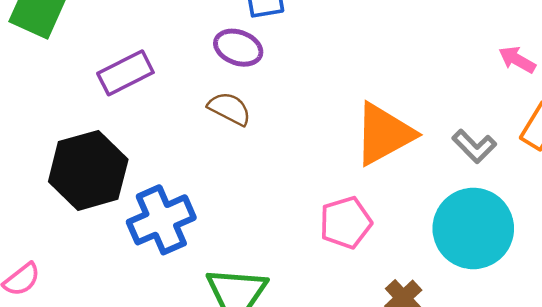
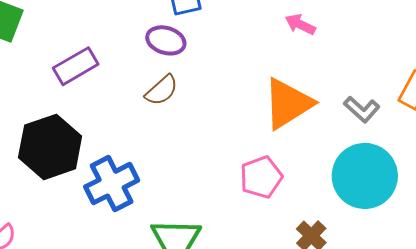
pink arrow: (517, 60) -> (300, 24), moved
brown semicircle: (229, 109) -> (162, 90), turned 114

